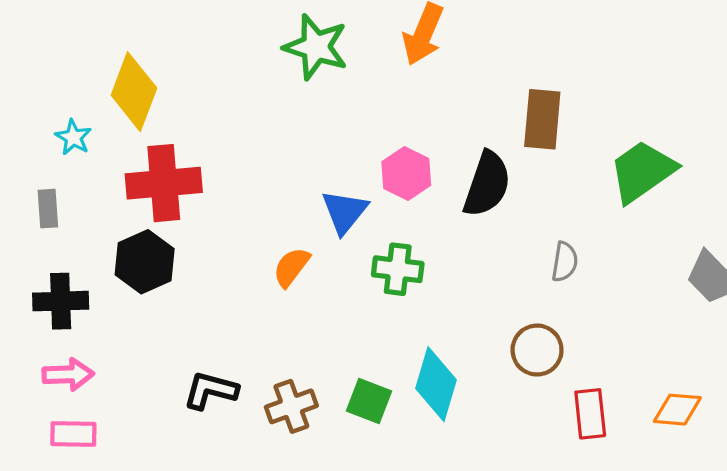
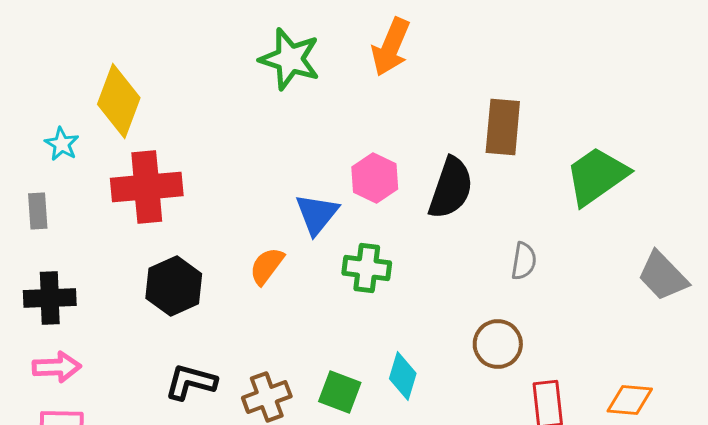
black hexagon: (145, 262) -> (174, 286), moved
cyan diamond: (436, 384) -> (403, 376), size x0.7

